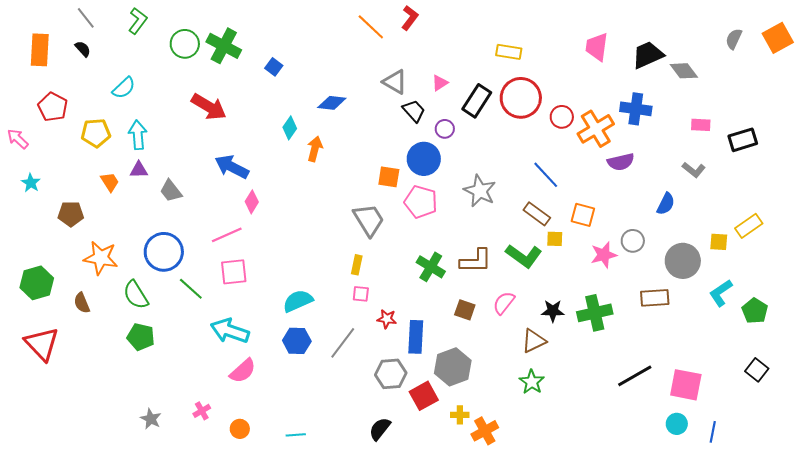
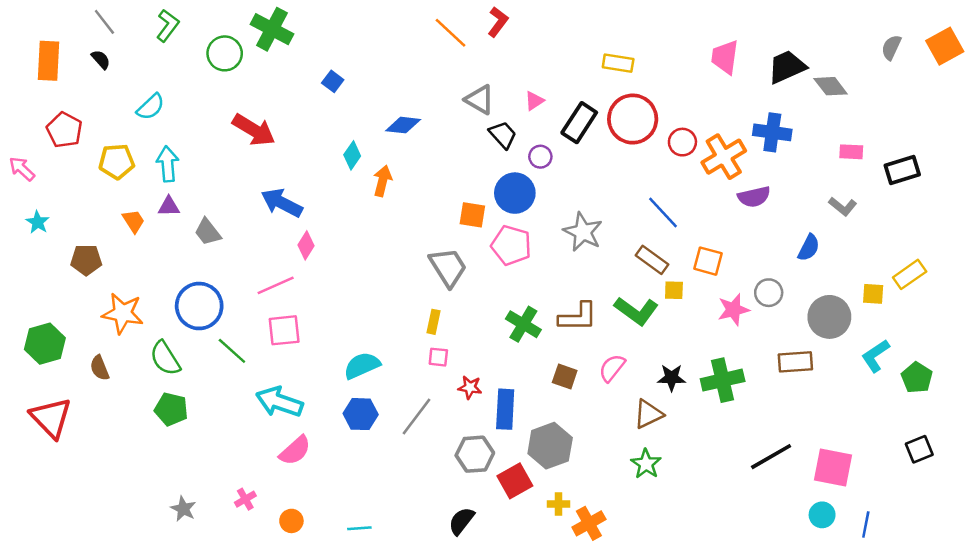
green cross: (224, 46) -> (272, 29), moved
black square: (757, 370) -> (919, 449), turned 30

